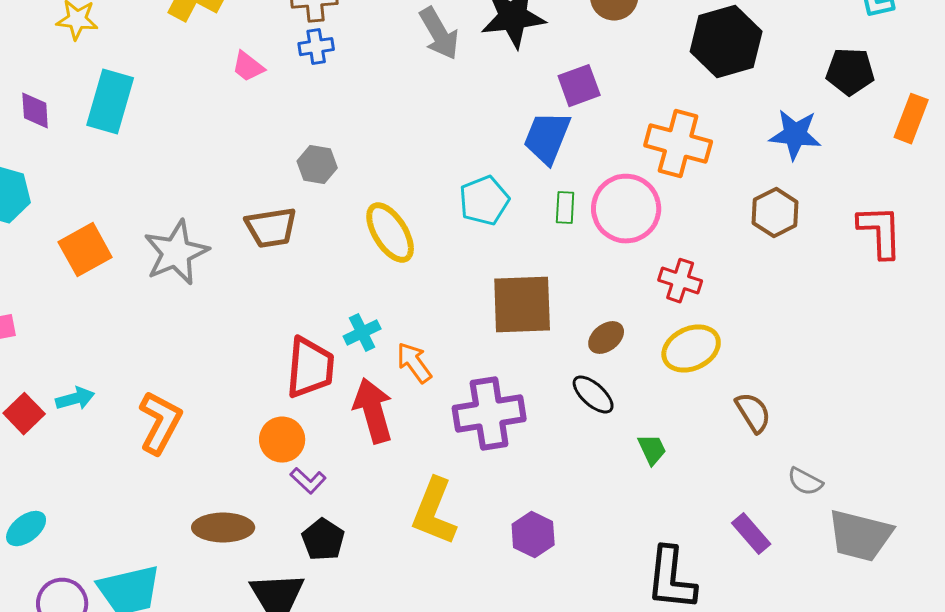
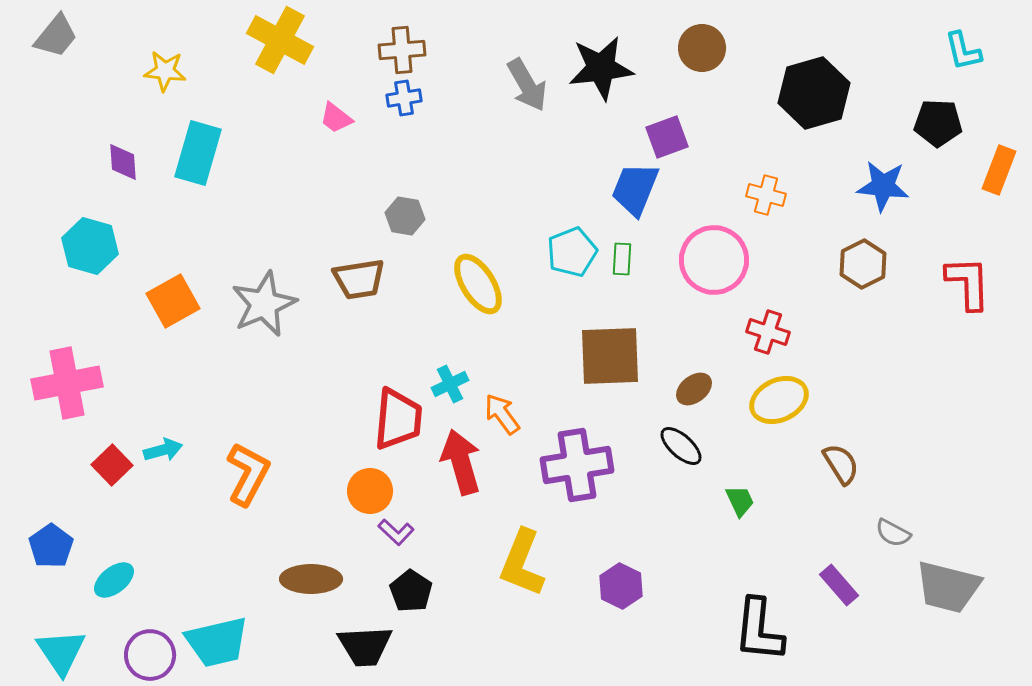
orange cross: (678, 144) -> (766, 195), size x0.6
green rectangle: (565, 208) -> (622, 259), moved

